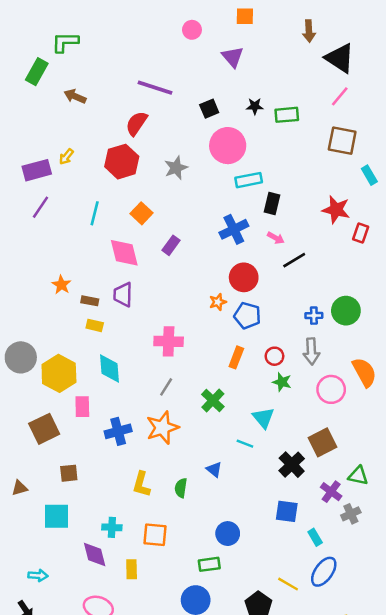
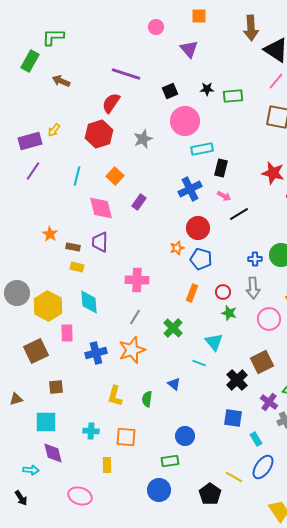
brown arrow: (309, 31) -> (251, 28), size x1.4
purple diamond: (95, 554) -> (53, 453), moved

